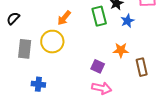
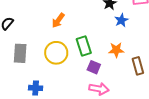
green rectangle: (99, 16) -> (84, 46), moved
yellow circle: (52, 42) -> (56, 53), moved

